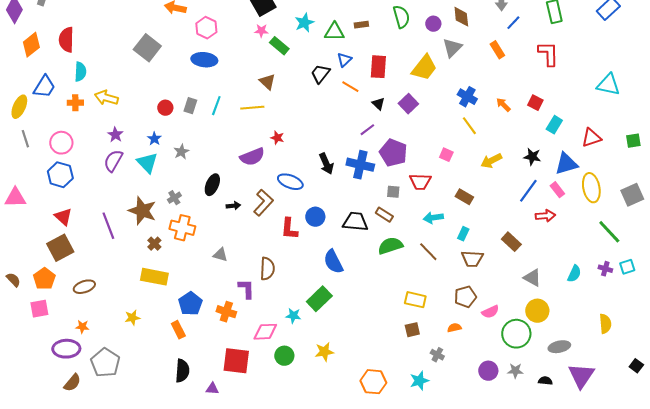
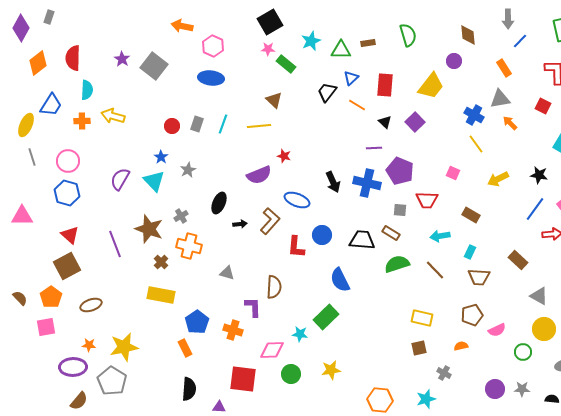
purple circle: (433, 24) -> (454, 61), moved
gray triangle: (452, 48) -> (500, 99), moved, turned 35
red square: (535, 103) -> (543, 106), moved
purple line: (367, 130) -> (374, 148), turned 35
purple star: (115, 135) -> (122, 59), moved
yellow star: (132, 318) -> (124, 347), moved, size x1.8
green circle: (516, 334) -> (523, 352), size x0.6

